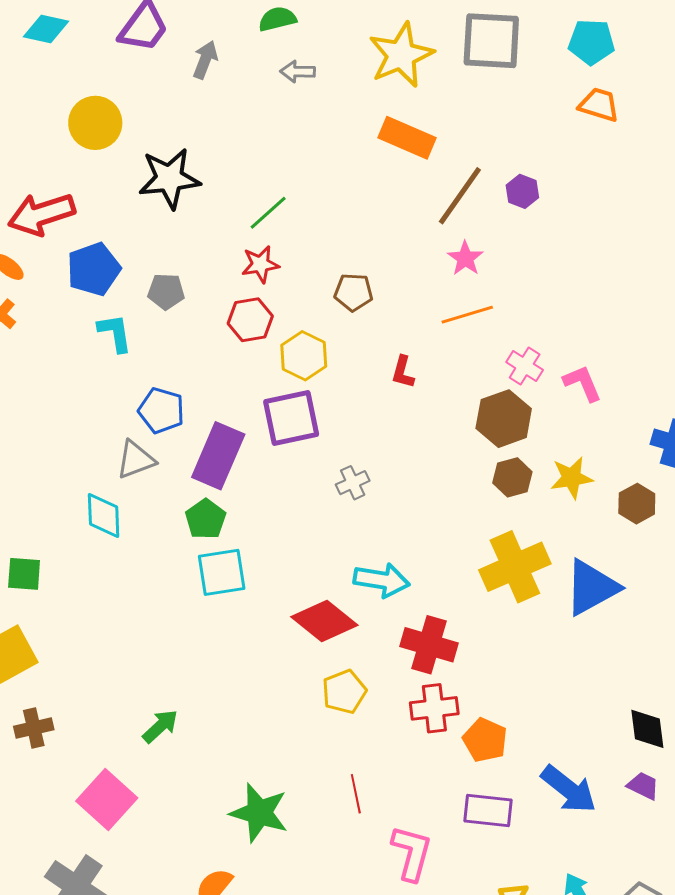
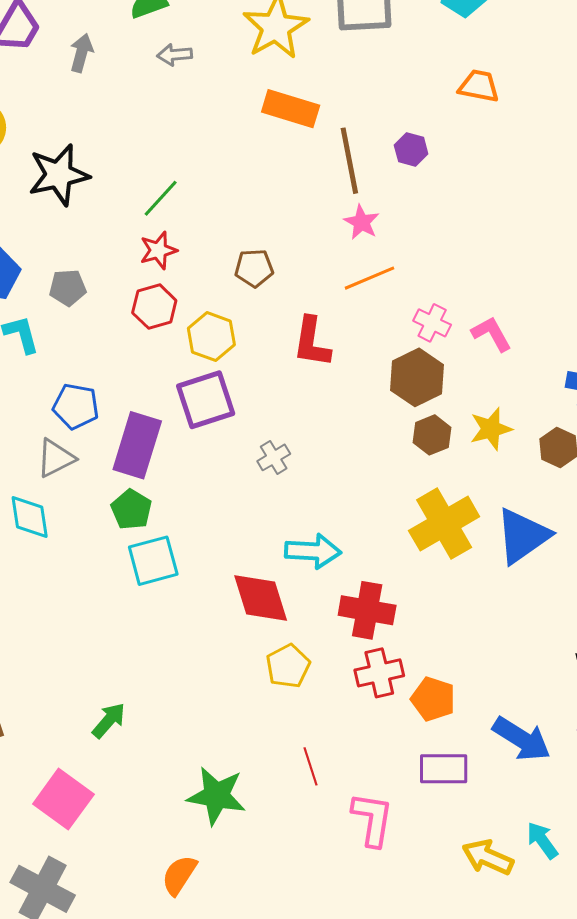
orange trapezoid: (599, 105) -> (479, 86), moved
brown line: (460, 196) -> (349, 161), turned -40
red L-shape: (403, 372) -> (312, 342), size x1.6
red diamond: (324, 621) -> (261, 598), turned 40

